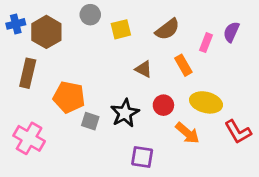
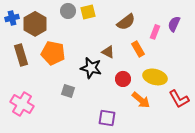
yellow square: (121, 29) -> (88, 12), moved
brown rectangle: (28, 73) -> (21, 55), turned -30
orange pentagon: (69, 97) -> (53, 53), moved
black star: (125, 113) -> (91, 68), moved, turned -30

